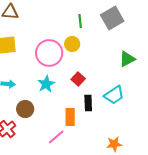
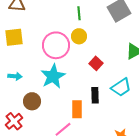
green line: (80, 21) -> (79, 13), moved
red square: (78, 79) -> (96, 63), moved
cyan star: (46, 84) -> (53, 76), size x1.4

